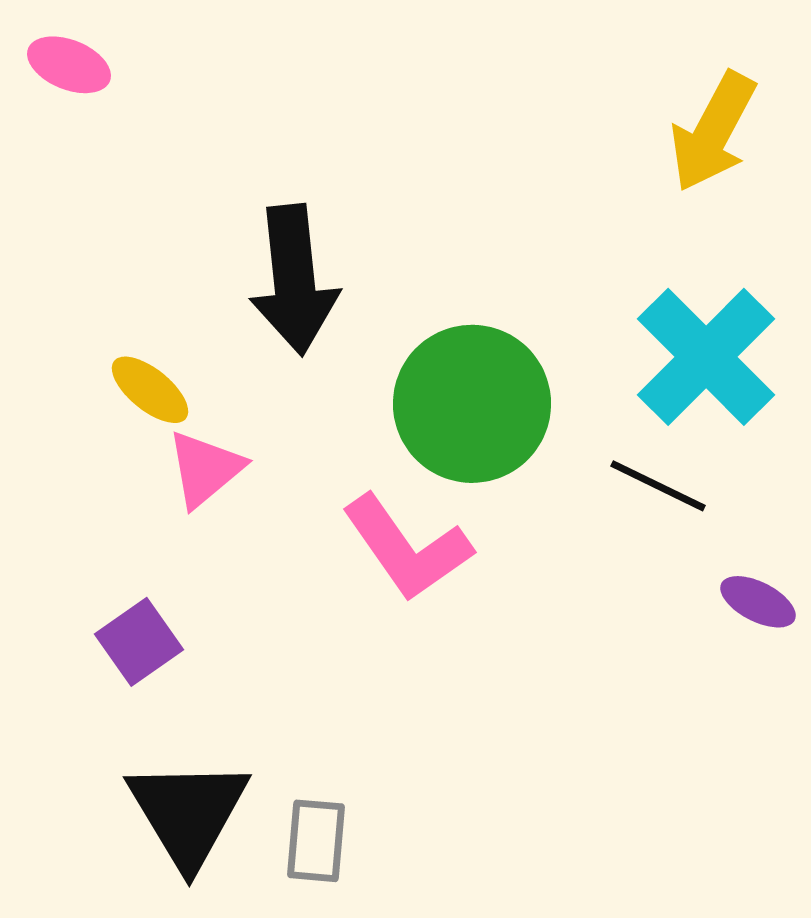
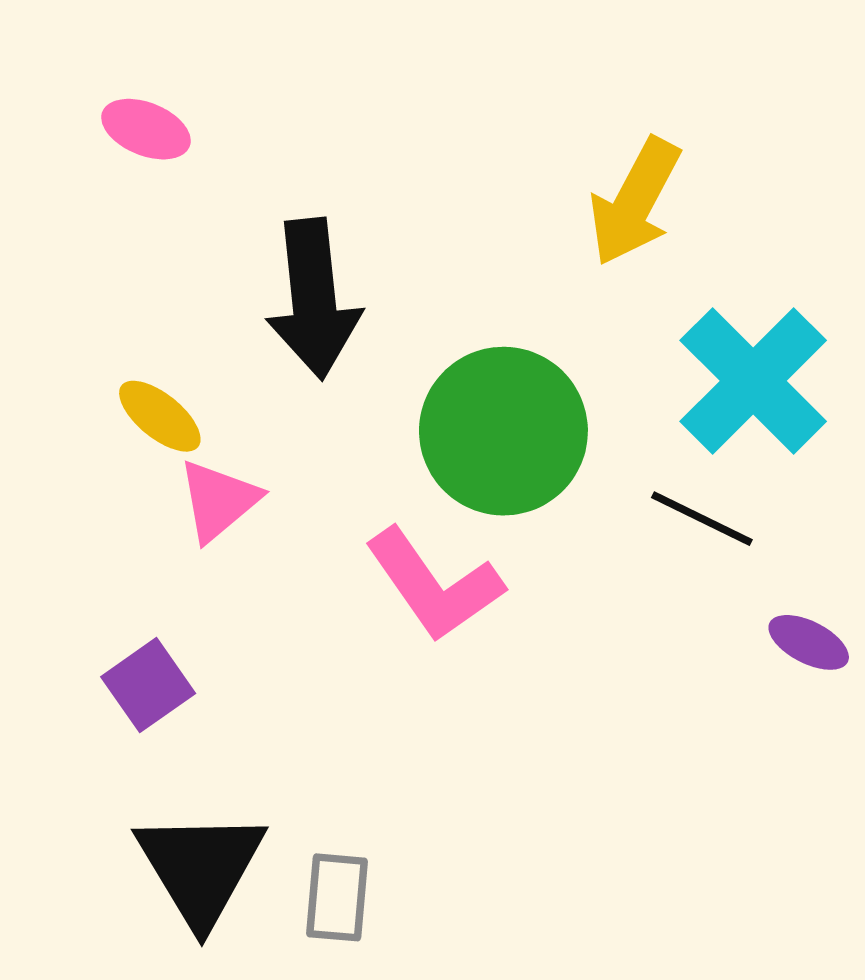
pink ellipse: (69, 65) -> (146, 129), moved
yellow arrow: (713, 132) -> (635, 202), moved

